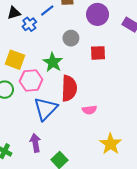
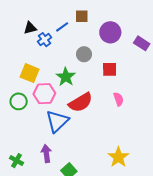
red semicircle: (69, 88) -> (81, 102), turned 55
pink semicircle: (89, 110) -> (119, 99), moved, turned -104

